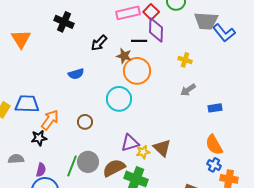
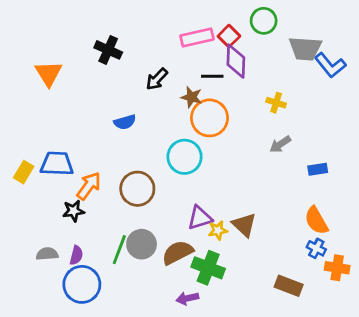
brown circle: (85, 122) -> (137, 189), size x1.6
gray semicircle: (16, 159) -> (47, 254), moved

